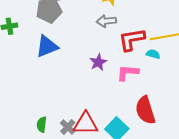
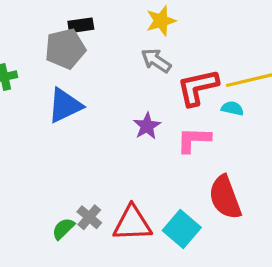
gray arrow: (106, 21) -> (156, 61), turned 42
green semicircle: (42, 125) -> (63, 229), turned 42
gray cross: (68, 127) -> (89, 217), moved

